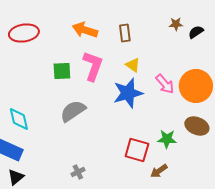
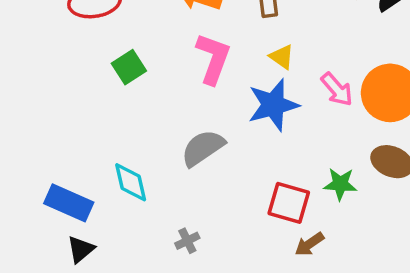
green square: (62, 71) -> (129, 67), moved, turned -30
gray semicircle: (73, 111) -> (203, 148), moved
cyan diamond: (19, 119) -> (131, 182), moved
brown arrow: (159, 171) -> (309, 244), moved

